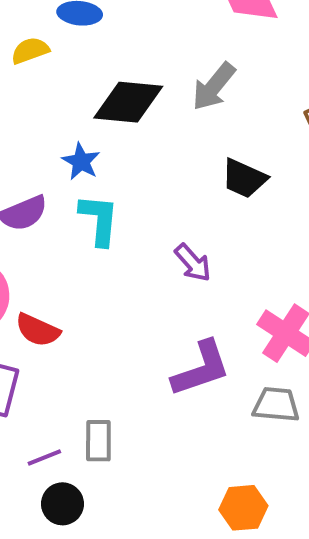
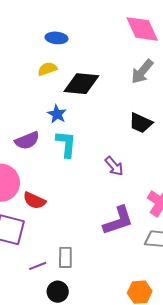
yellow semicircle: (30, 51) -> (47, 69), moved
gray arrow: (214, 87) -> (142, 72), moved
black circle: (62, 504) -> (58, 292), moved

